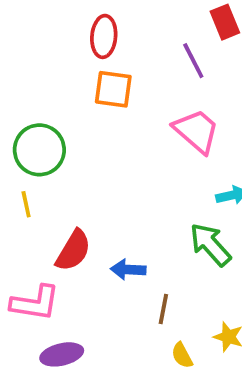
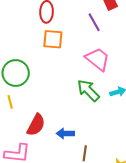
green arrow: (210, 245) -> (88, 90), moved

